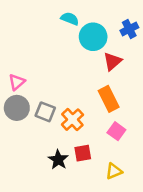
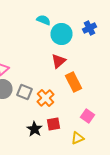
red triangle: (113, 61) -> (58, 61), moved
pink square: (116, 131) -> (88, 116), moved

